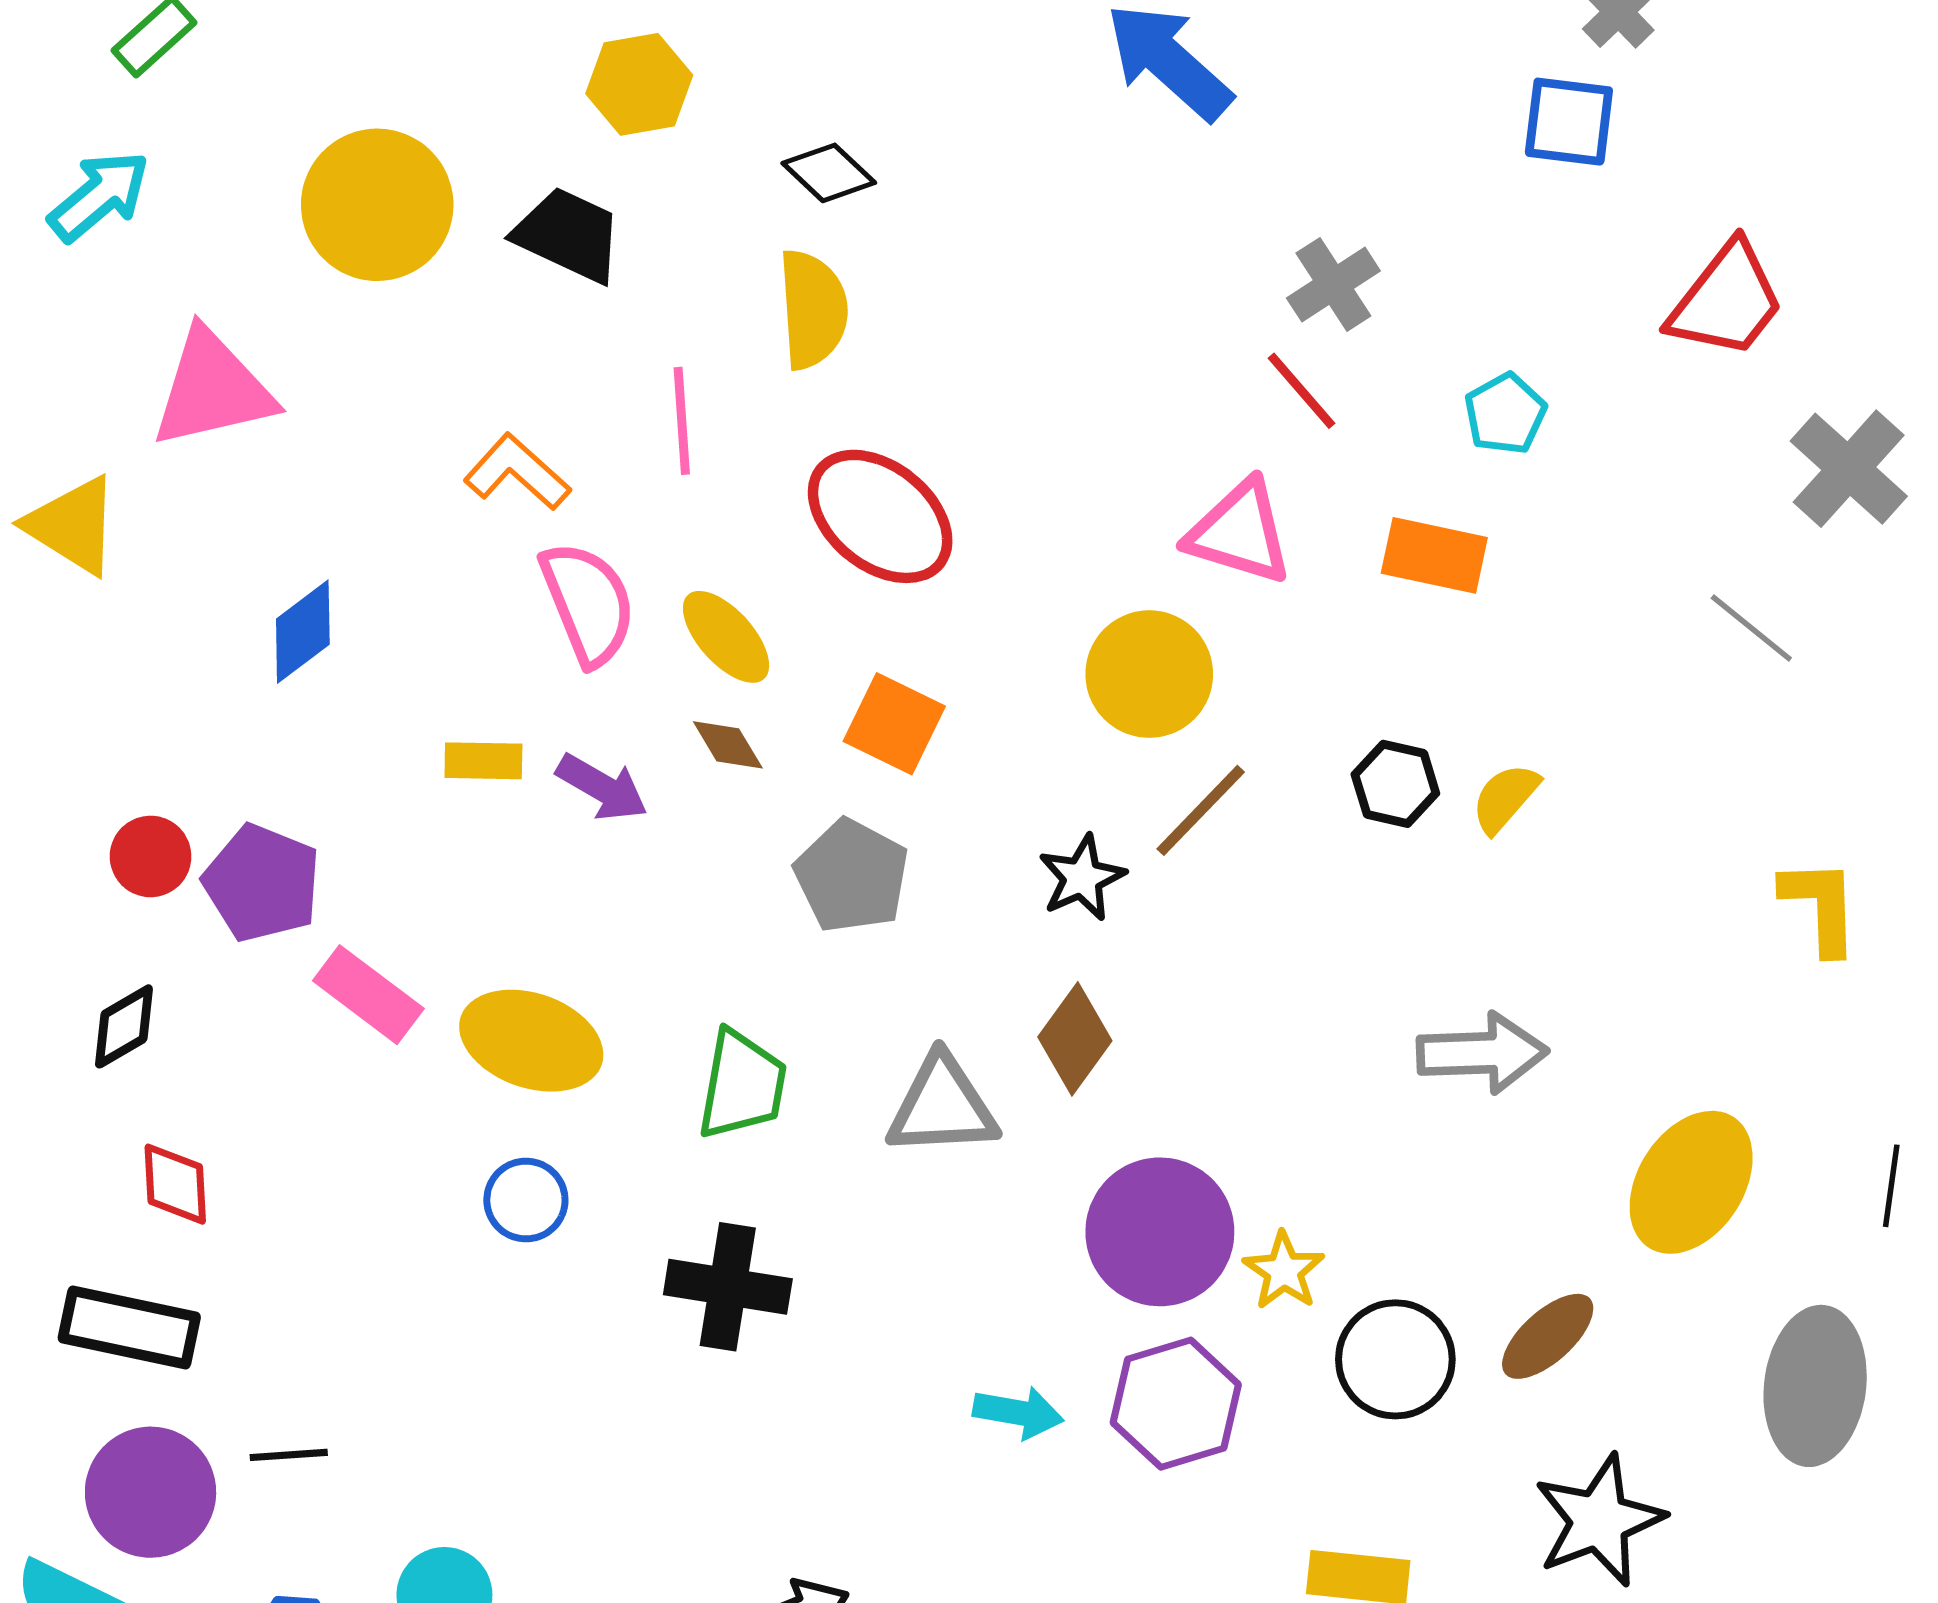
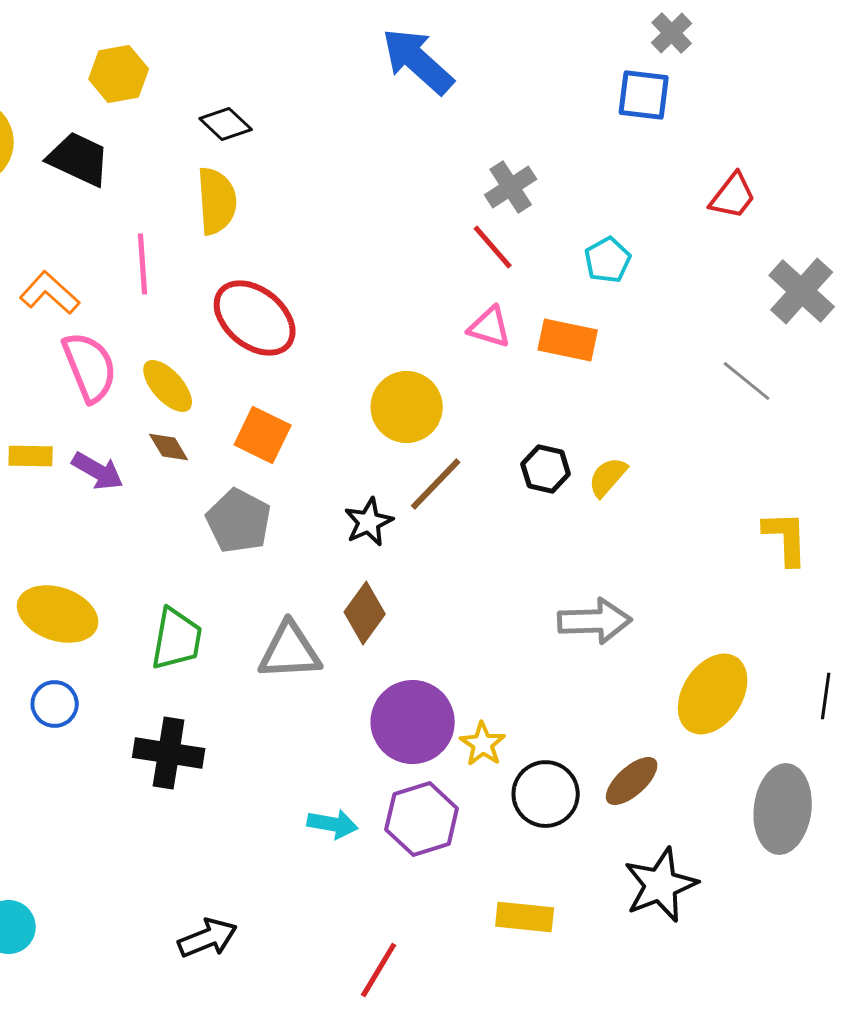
red trapezoid: (1727, 300) -> (733, 196), size x0.7
pink triangle: (1240, 532) -> (490, 327), moved, size x0.7

